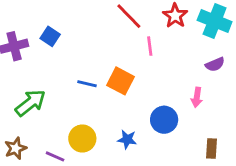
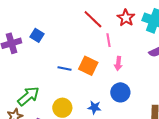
pink arrow: (197, 97) -> (118, 64), moved
green arrow: (30, 103) -> (28, 96), moved

